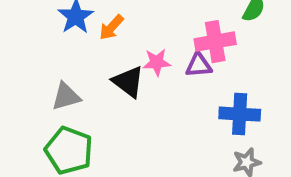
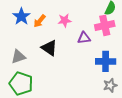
pink cross: (215, 42) -> (105, 25), moved
pink star: (157, 62) -> (65, 20), moved

